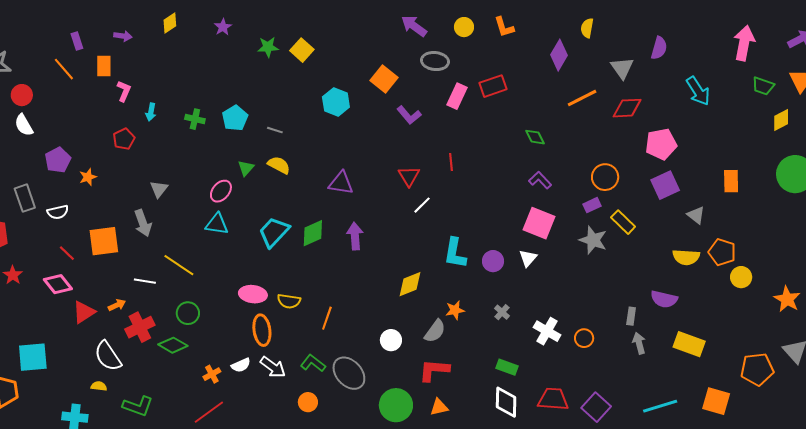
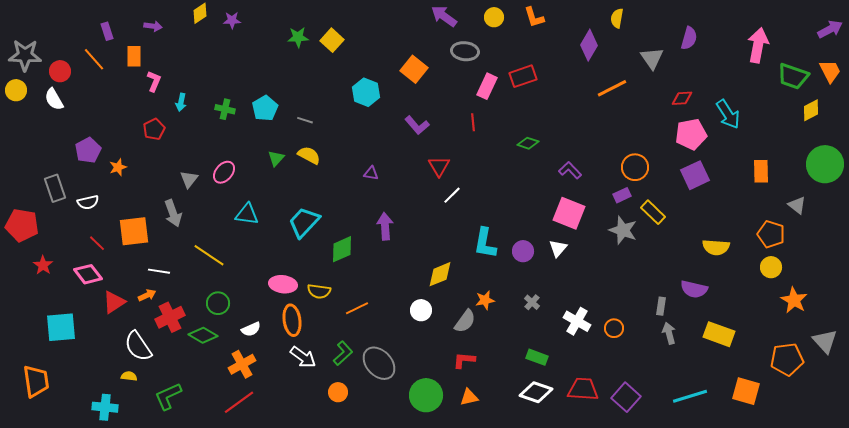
purple star: (223, 27) -> (232, 20), moved, turned 30
pink arrow: (744, 43) -> (758, 45), moved
green trapezoid: (763, 86) -> (793, 76), size x1.4
cyan arrow: (698, 91) -> (728, 114), moved
red circle: (22, 95) -> (60, 71), moved
red diamond: (627, 108) -> (682, 98), moved, size x0.7
purple L-shape: (409, 115) -> (417, 125), moved
white semicircle: (24, 125) -> (54, 99), moved
green diamond: (535, 137) -> (528, 143), moved, turned -45
red line: (451, 162) -> (473, 122), moved
purple triangle: (341, 183) -> (371, 173), size x0.6
pink ellipse: (221, 191) -> (224, 172), moved
gray triangle: (696, 215) -> (797, 205), moved
green diamond: (313, 233) -> (342, 249), moved
orange pentagon: (722, 252) -> (771, 234), moved
white line: (145, 281) -> (159, 271), moved
orange star: (787, 299) -> (794, 300), moved
orange line: (327, 318) -> (357, 308), turned 45
white circle: (391, 340) -> (421, 310), moved
cyan square: (33, 357) -> (61, 327), moved
green L-shape: (313, 363) -> (343, 353), turned 100
white semicircle: (241, 365) -> (251, 329), moved
red L-shape: (434, 370) -> (464, 360), size x0.7
orange cross: (212, 374) -> (242, 364), size x1.5
white diamond: (506, 402) -> (536, 392), turned -72
green L-shape: (138, 406) -> (168, 396), turned 136

